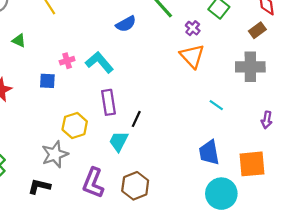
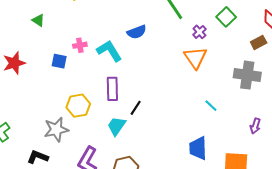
blue semicircle: (126, 24) -> (137, 32), moved

